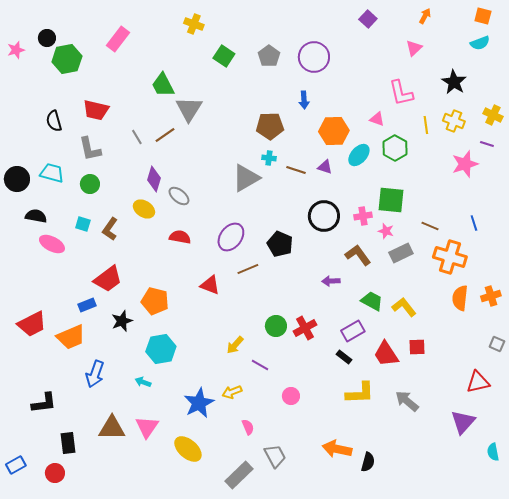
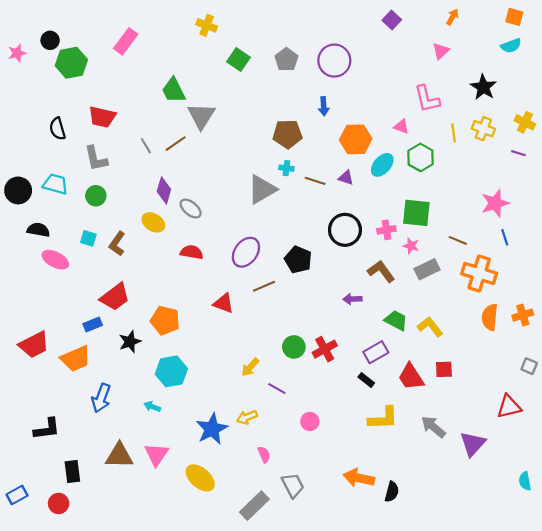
pink star: (465, 164) -> (495, 203), moved
purple triangle: (463, 422) -> (473, 444), moved

